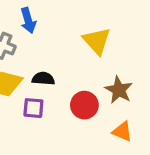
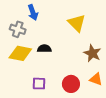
red circle: (84, 105) -> (71, 84), moved
purple square: (33, 108) -> (39, 84), moved

